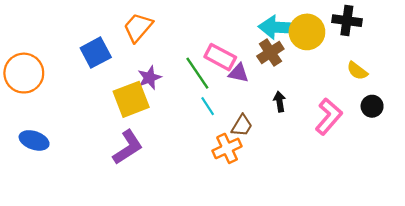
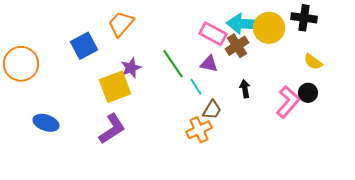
pink rectangle: (220, 57) -> (213, 34), moved
cyan line: (208, 106) -> (196, 87), moved
black circle: (372, 106) -> (308, 93), moved
blue ellipse: (34, 140) -> (46, 123), moved

